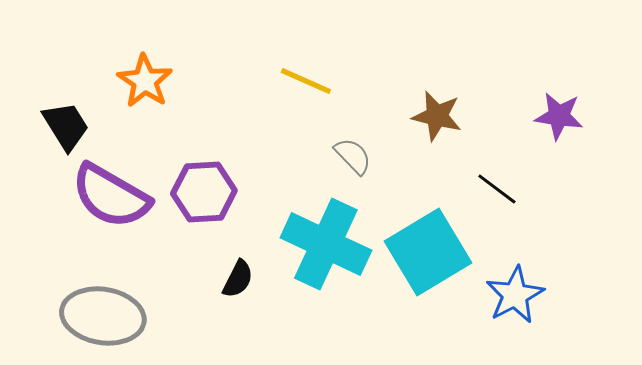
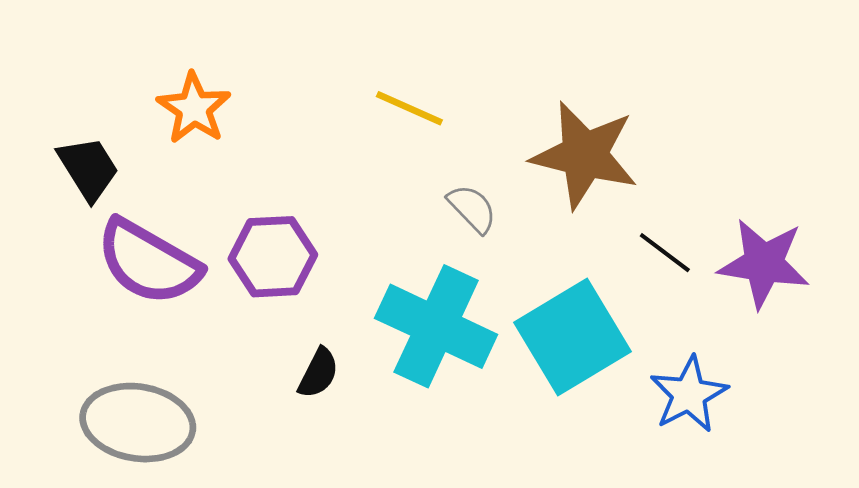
brown star: (437, 116) -> (585, 155), size x1.6
purple star: (559, 116) -> (764, 263), moved, size x1.4

